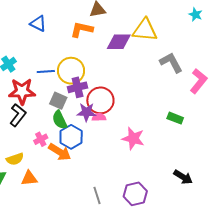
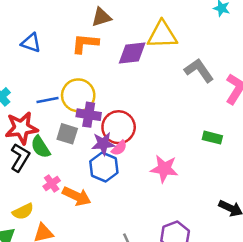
purple cross: (78, 87) -> (89, 115), turned 30
pink semicircle: (99, 117) -> (119, 148), turned 144
green semicircle: (60, 120) -> (41, 147), moved
blue hexagon: (71, 137) -> (104, 167), moved

